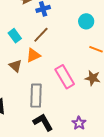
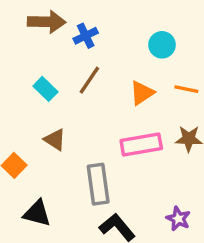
orange triangle: (33, 55) -> (142, 93), moved
pink rectangle: (65, 77) -> (141, 144), turned -60

